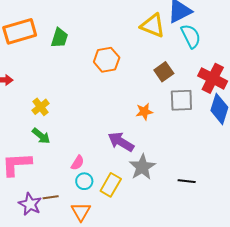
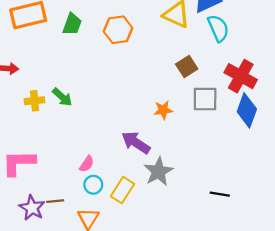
orange hexagon: (107, 60) -> (118, 30), moved
yellow cross: (40, 107) -> (35, 101), moved, turned 30
green arrow: (41, 136) -> (62, 97), moved
black line: (187, 181) -> (220, 194), moved

